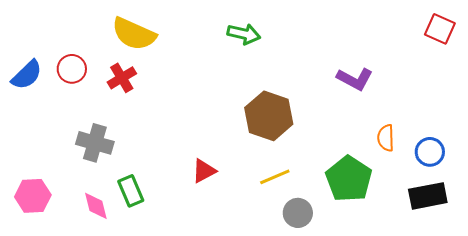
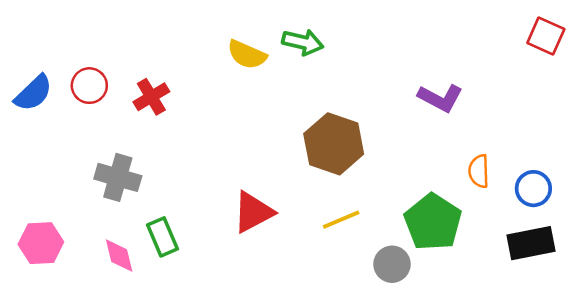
yellow semicircle: (134, 34) -> (247, 55), moved, size x0.7
red triangle: (204, 171) -> (253, 212), size x1.4
gray circle: (298, 213) -> (392, 264), moved

